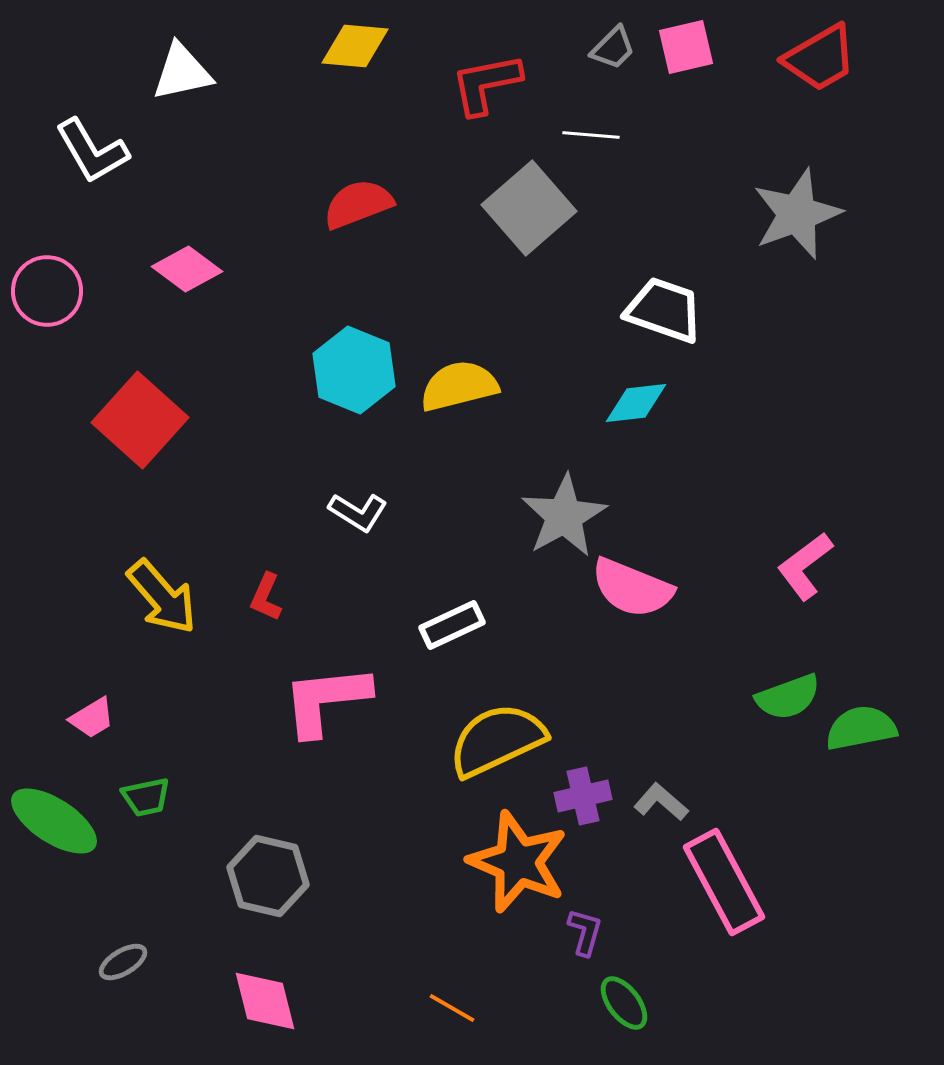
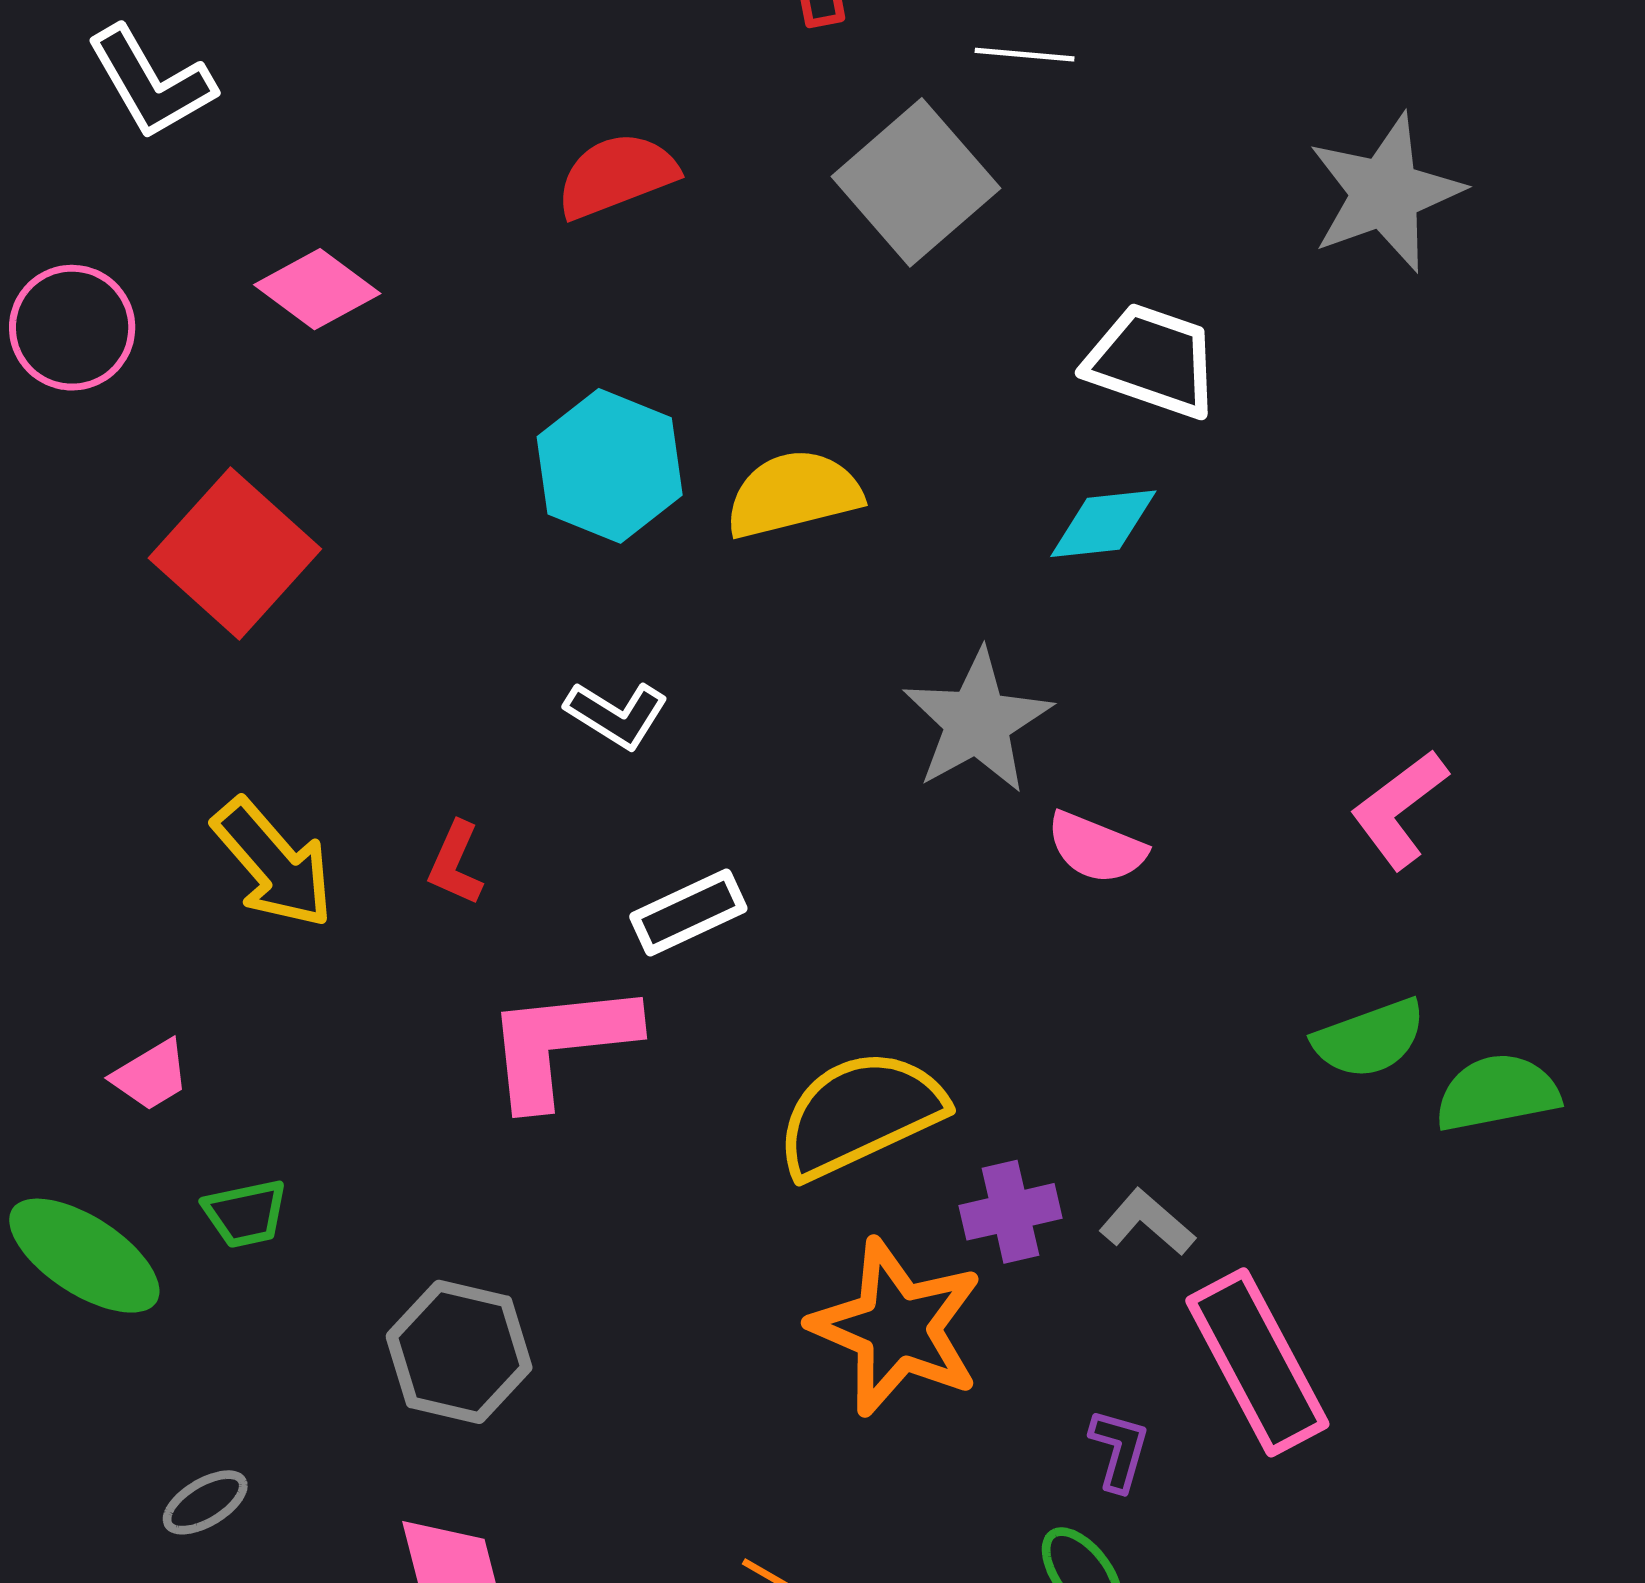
pink semicircle: (632, 588) -> (1096, 848), size x0.7
white rectangle: (452, 625) -> (688, 912), moved
purple L-shape: (585, 932) -> (1119, 1450), moved

